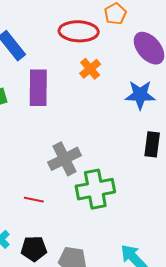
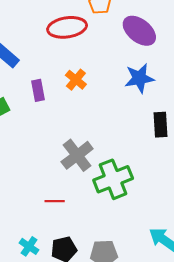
orange cross: (90, 69) -> (76, 80), moved
purple rectangle: (38, 88) -> (38, 90), size x0.6

